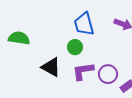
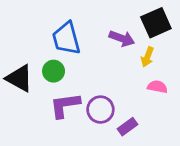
black triangle: (51, 67) -> (19, 78), moved

